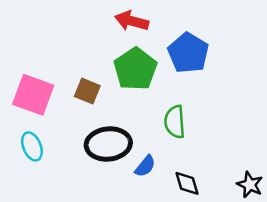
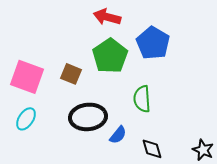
cyan ellipse: (32, 146) -> (26, 119), turned 55

